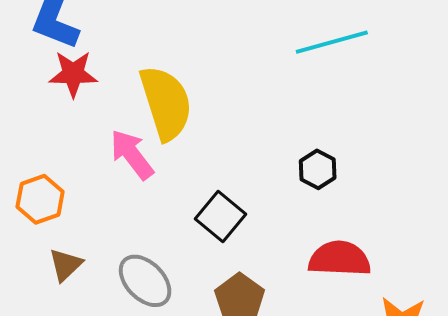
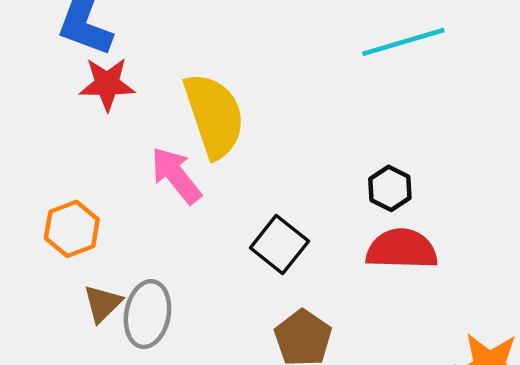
red semicircle: (340, 259) -> (402, 249), moved
gray ellipse: (145, 281) -> (147, 314), moved, turned 56

